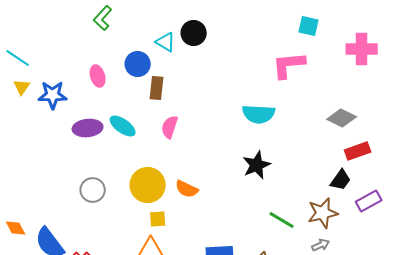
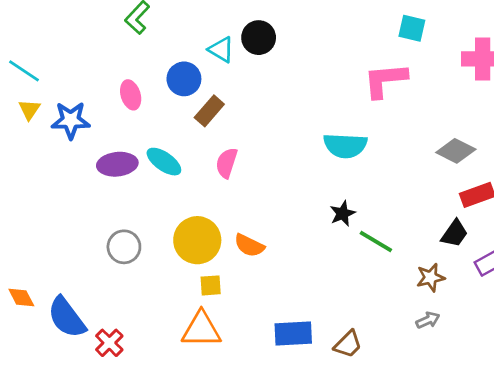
brown rectangle: (157, 88) -> (209, 111), turned 35
black star: (257, 165) -> (343, 214), size x0.7
brown star: (323, 213) -> (431, 277), size x0.7
green line: (282, 220) -> (376, 242), moved

